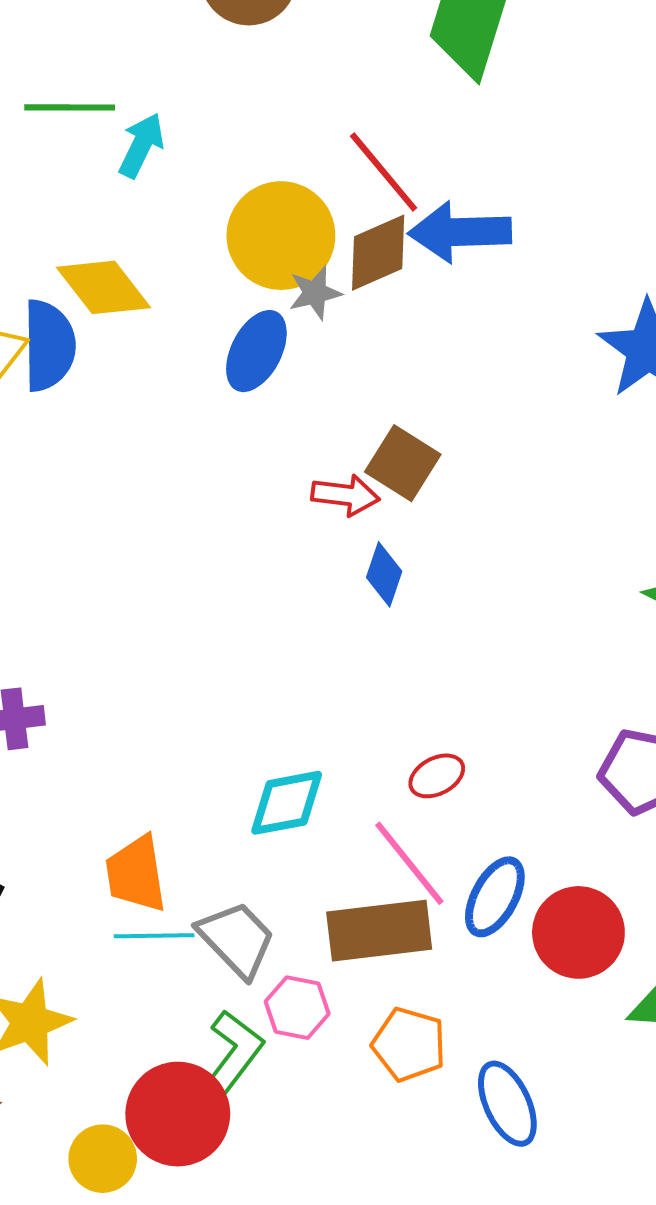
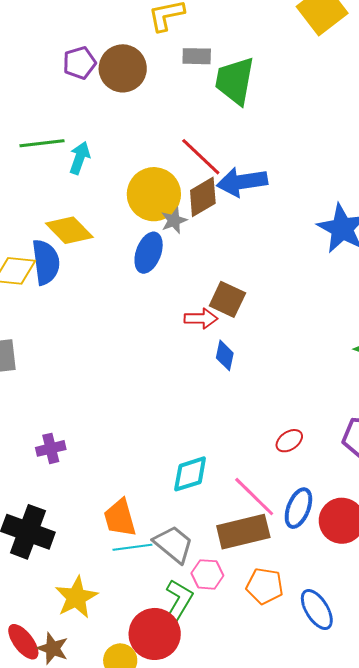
red ellipse: (437, 776) -> (289, 441), moved

